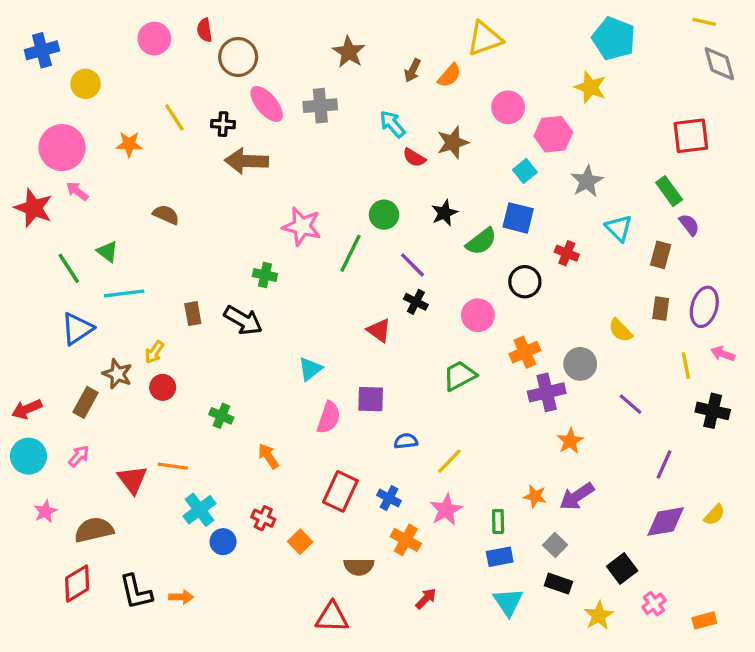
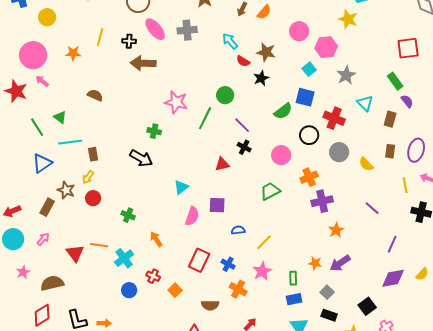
yellow line: (174, 117) -> (100, 37), turned 48
brown star: (453, 143) -> (266, 52), turned 30
black star: (444, 213) -> (261, 78), moved
red cross: (567, 253) -> (334, 118), size x1.5
brown rectangle: (193, 314) -> (93, 154), moved
red triangle: (379, 330) -> (222, 164), turned -49
gray circle: (580, 364) -> (339, 152), moved
cyan cross: (200, 510) -> (124, 258), moved

